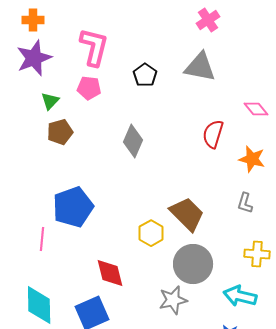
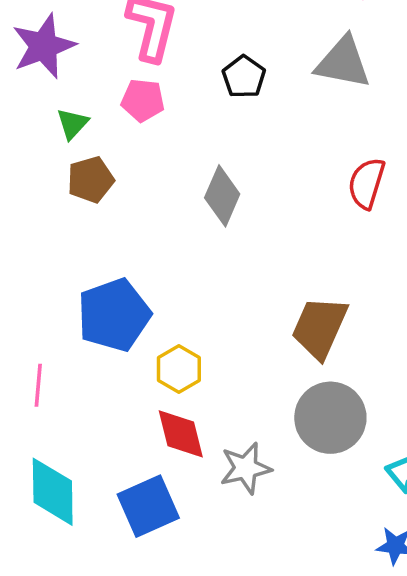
brown trapezoid: (187, 214) -> (320, 328), turned -111
yellow hexagon: (151, 233) -> (179, 369), moved
pink line: (42, 239) -> (38, 385), moved
gray star: (173, 300) -> (246, 468), moved

